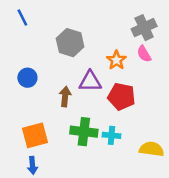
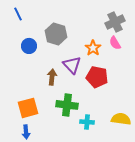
blue circle: (27, 78) -> (29, 46), moved
purple triangle: (90, 81) -> (72, 65), turned 48
cyan cross: (111, 135) -> (87, 122), moved

